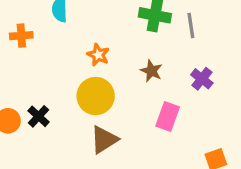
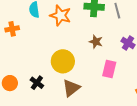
orange star: (98, 55) -> (60, 15), moved, size x1.5
black cross: (39, 116) -> (37, 83), moved

